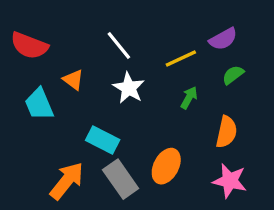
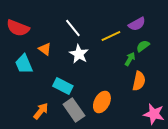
green arrow: (189, 98) -> (130, 59), moved
orange arrow: (67, 181) -> (41, 111), size x0.7
pink star: (230, 181) -> (154, 114), moved

